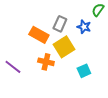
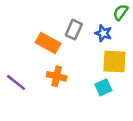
yellow square: (64, 47) -> (114, 62), moved, turned 35

